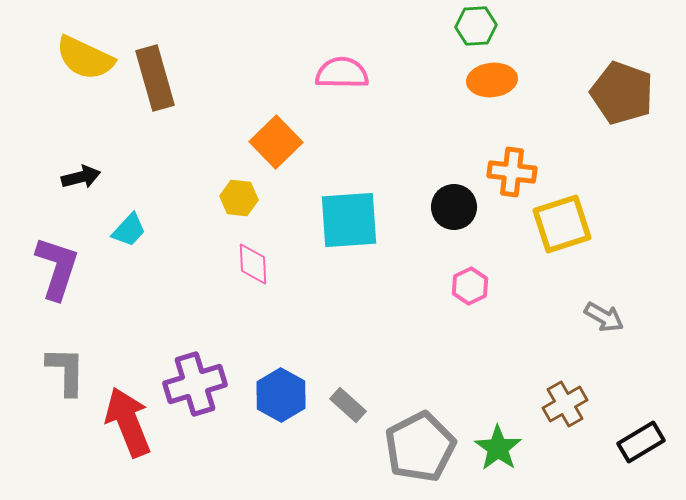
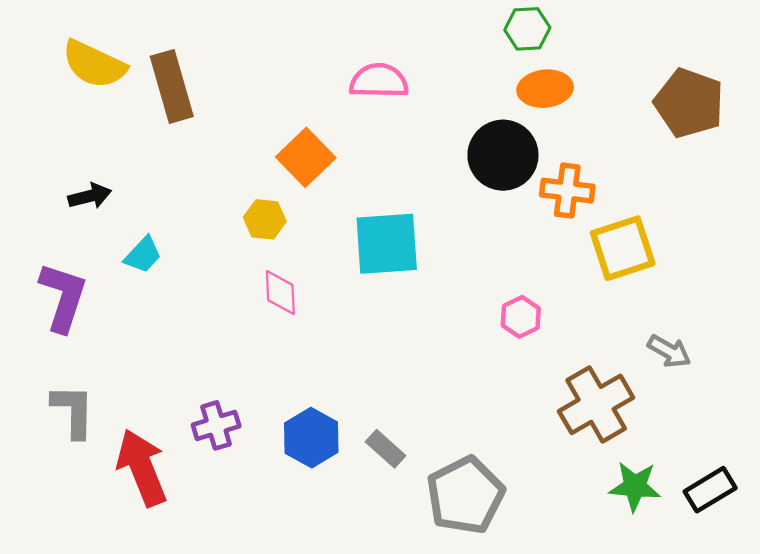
black circle: (454, 207) -> (503, 155), moved, size x1.4
purple cross: (195, 384) -> (216, 425), size x0.7
brown cross: (565, 404) -> (596, 404), moved, size x1.5
green star: (498, 448) -> (635, 486), moved, turned -30

